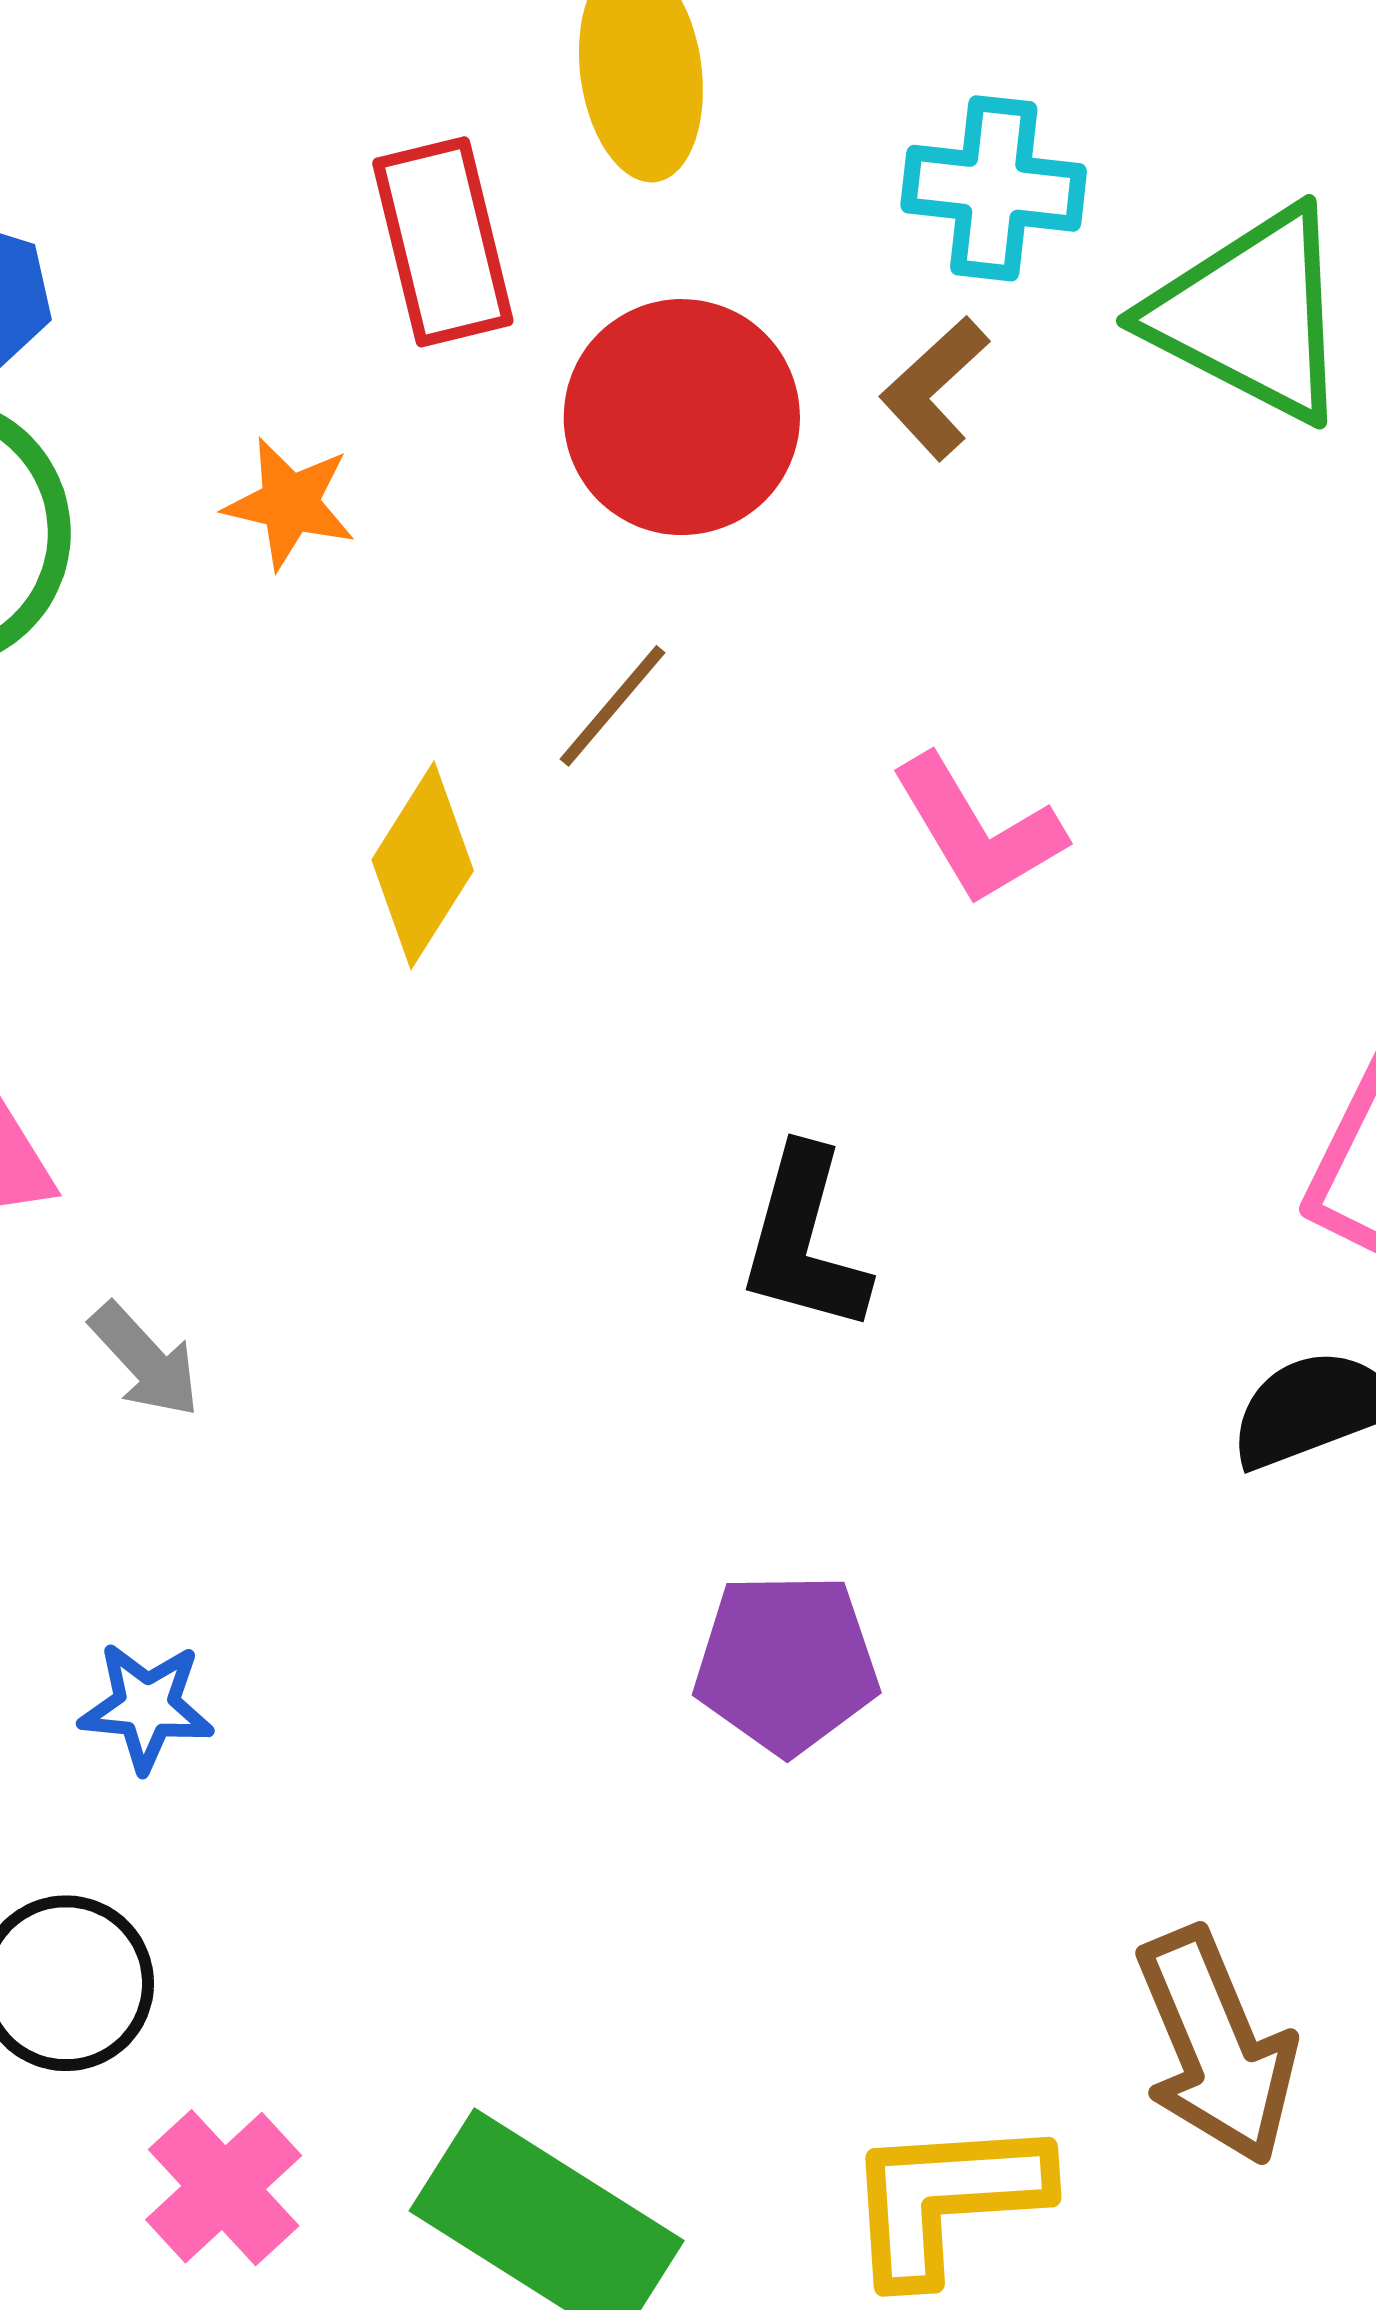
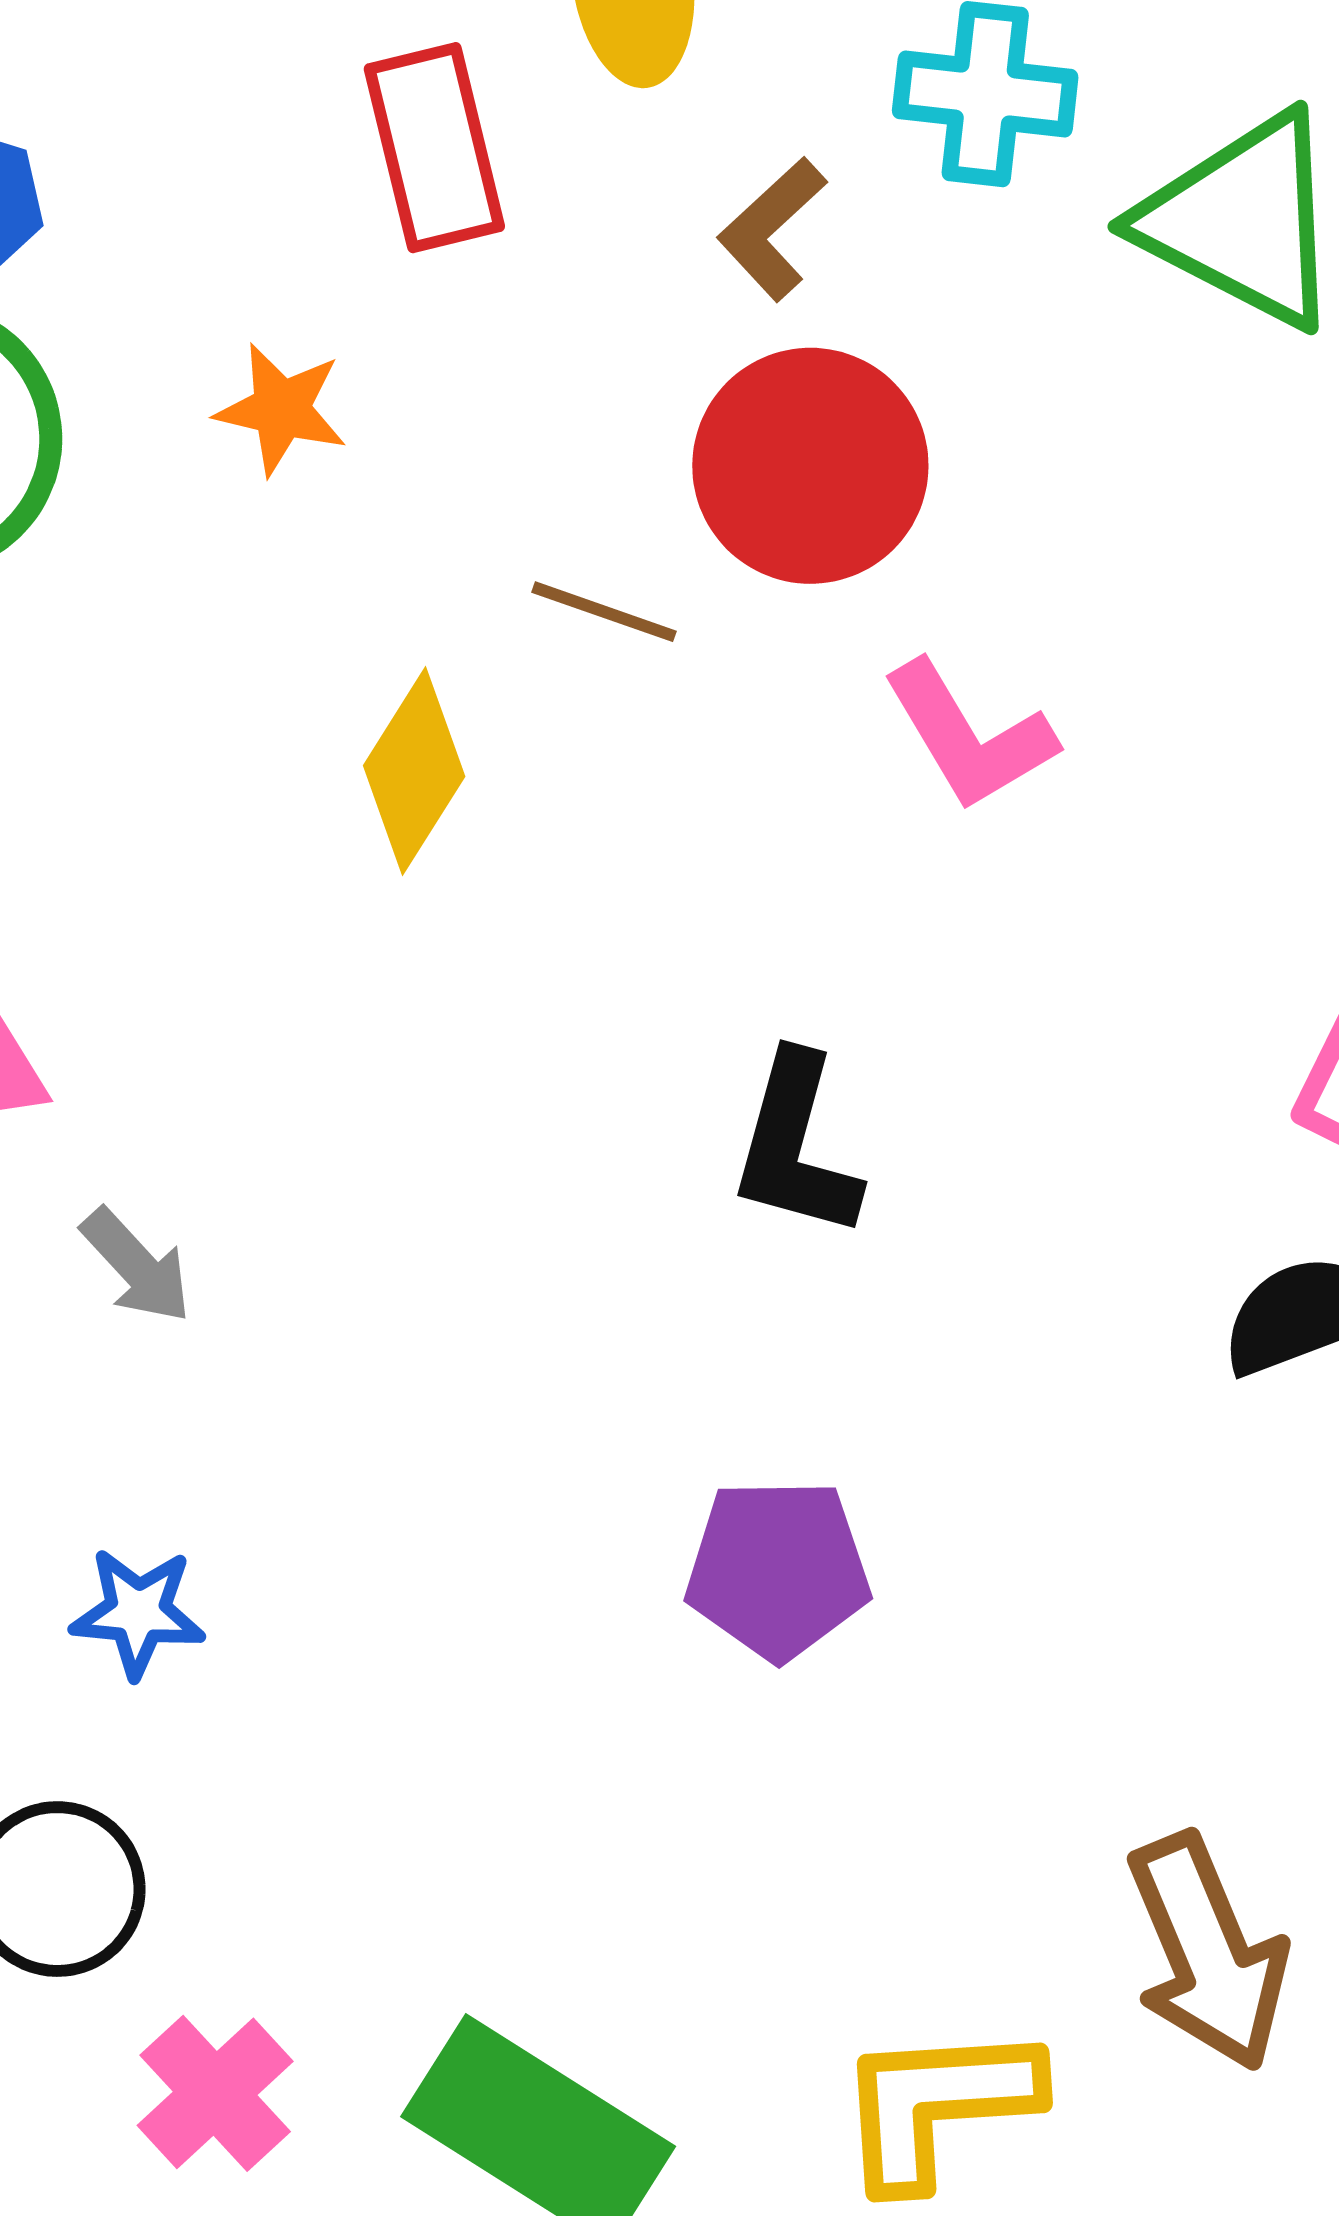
brown L-shape: (935, 388) -> (772, 229), moved
red circle: (682, 417) -> (810, 466), moved
brown line: (612, 706) -> (604, 612), turned 69

